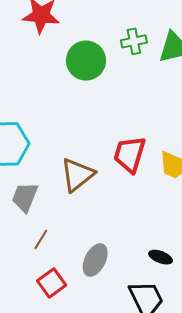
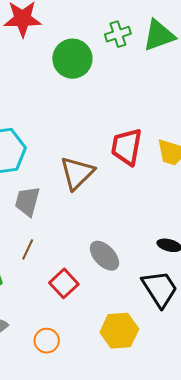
brown line: (41, 239) -> (28, 249), moved
gray ellipse: (95, 260) -> (104, 256), turned -64

